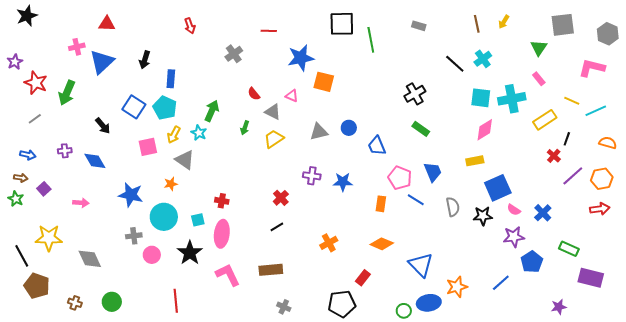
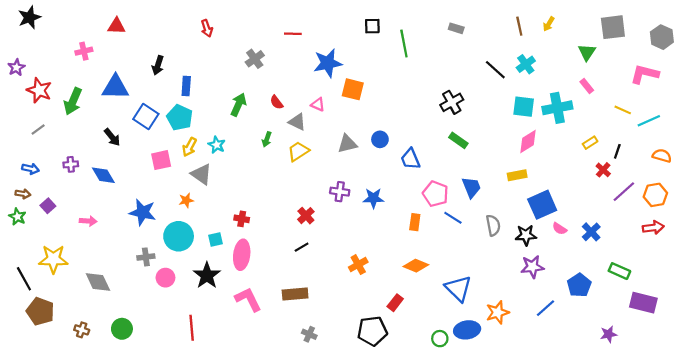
black square: (342, 24) -> (372, 26), size x0.6
blue triangle: (102, 62) -> (115, 87), moved, turned 44
green arrow: (212, 111) -> (238, 105), moved
yellow rectangle: (545, 120) -> (590, 143), moved, size x0.6
purple star: (514, 237) -> (532, 267), moved

